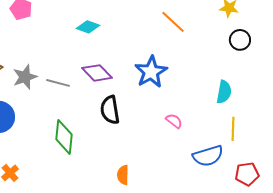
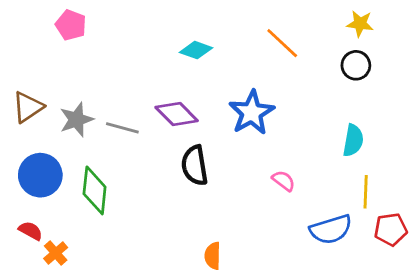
cyan diamond: (88, 27) -> (196, 50), moved
black circle: (240, 40) -> (356, 65), moved
green diamond: (64, 137) -> (95, 190), moved
red pentagon: (247, 174) -> (391, 229), moved

